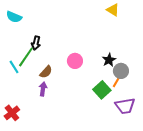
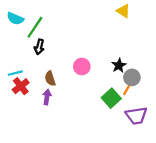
green line: (26, 57) -> (35, 27), moved
cyan line: (14, 67) -> (15, 73), turned -72
brown semicircle: (46, 72) -> (50, 79), turned 120
red cross: (12, 113) -> (21, 86), moved

